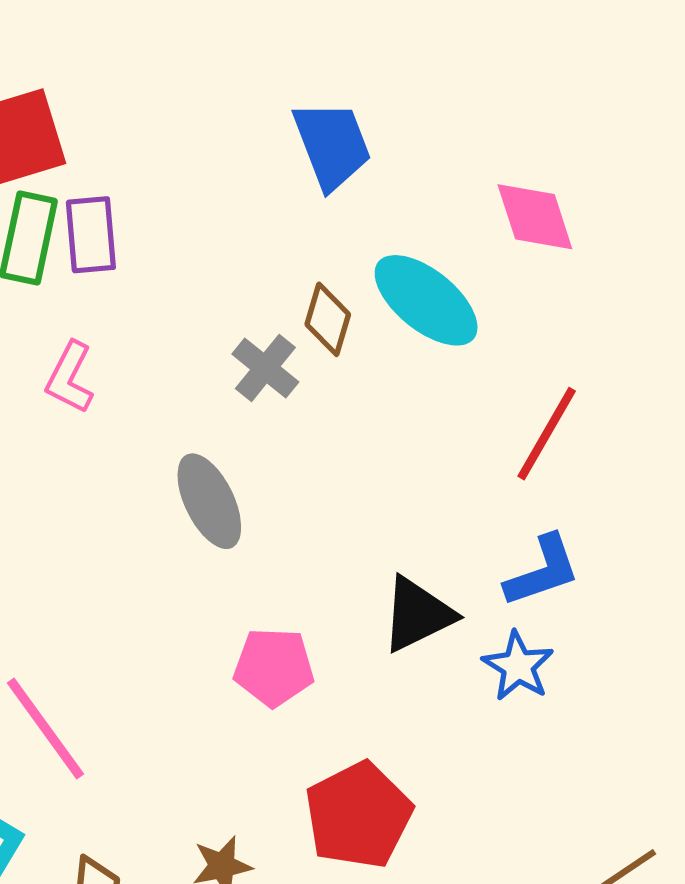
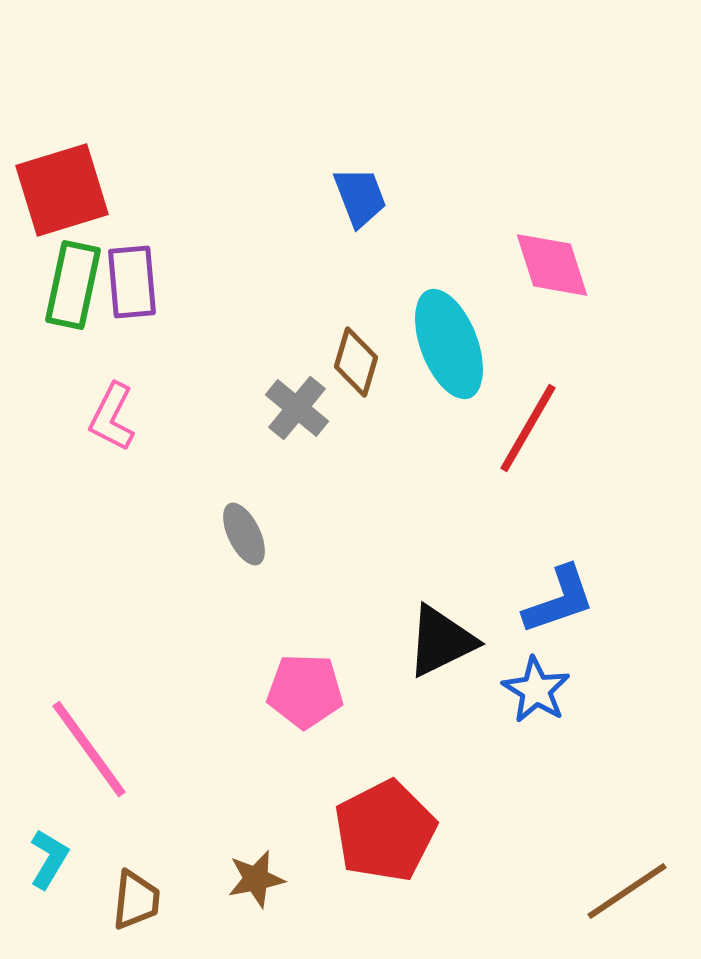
blue trapezoid: (332, 145) -> (360, 197), size x0.7
cyan ellipse: (426, 300) -> (449, 344), turned 30
red line: (547, 434) -> (528, 428), moved
gray ellipse: (209, 501) -> (244, 534), size x0.7

